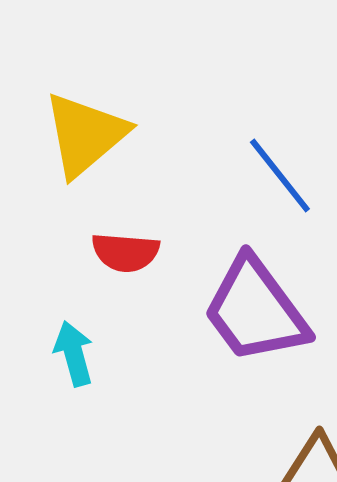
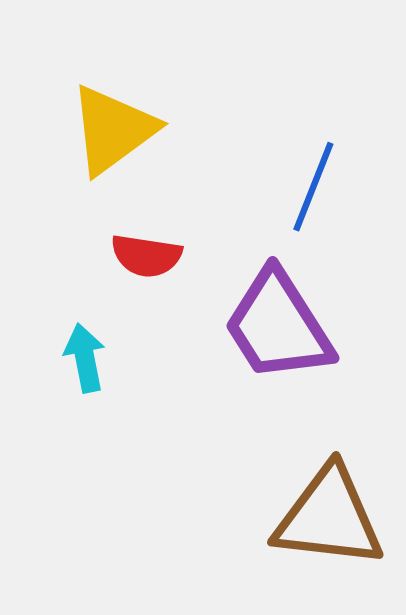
blue line: (280, 175) -> (313, 187), turned 56

